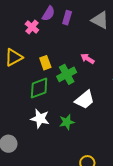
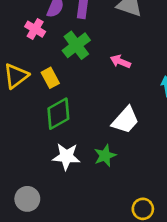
yellow rectangle: (45, 63) -> (50, 78), moved
green cross: (67, 74) -> (76, 45), moved

